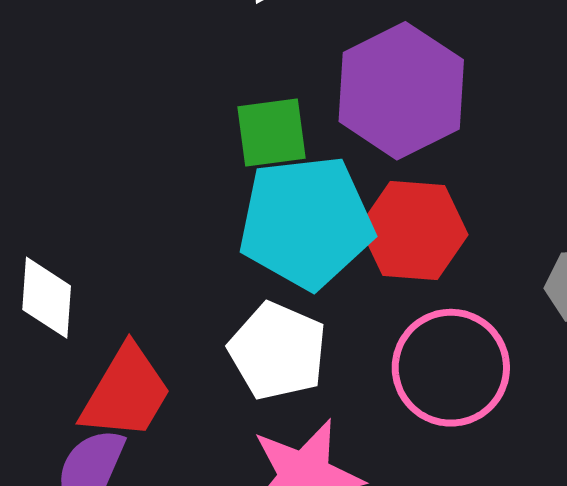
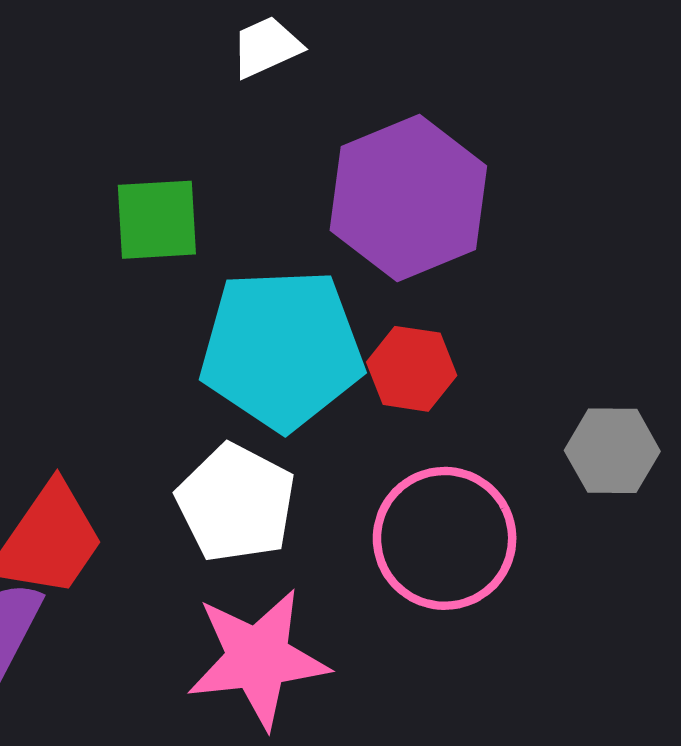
green square: (272, 132) -> (157, 220), moved
red hexagon: (414, 231) -> (412, 369), size x0.7

